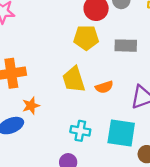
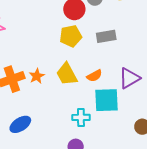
orange star: (31, 106) -> (37, 76), moved
cyan square: (121, 133) -> (107, 100), moved

